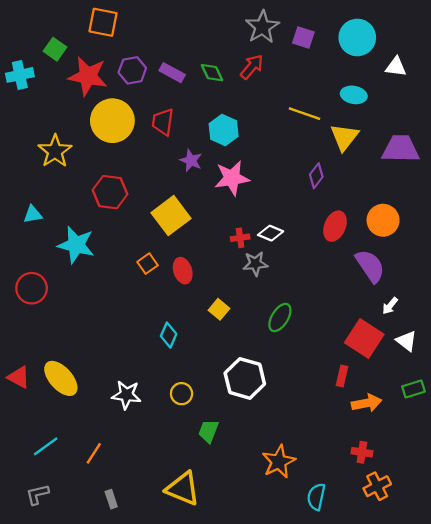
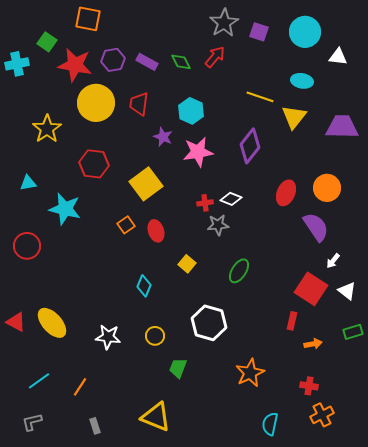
purple diamond: (316, 176) -> (250, 146), moved, size x1.6
orange arrow: (367, 403) -> (313, 344), size x0.7
orange star: (279, 462) -> (250, 373), moved

